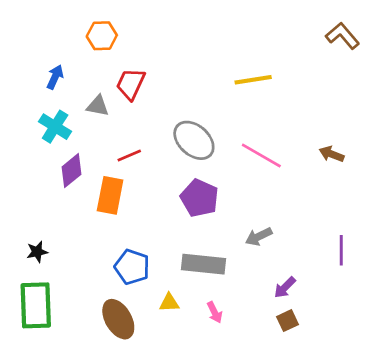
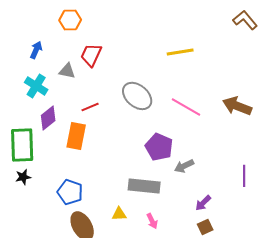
brown arrow: (332, 154) -> (237, 106), size x1.6
purple pentagon: (199, 198) -> (159, 147), moved
blue pentagon: (132, 267) -> (70, 192), moved
green rectangle: (36, 305) -> (22, 145), moved

